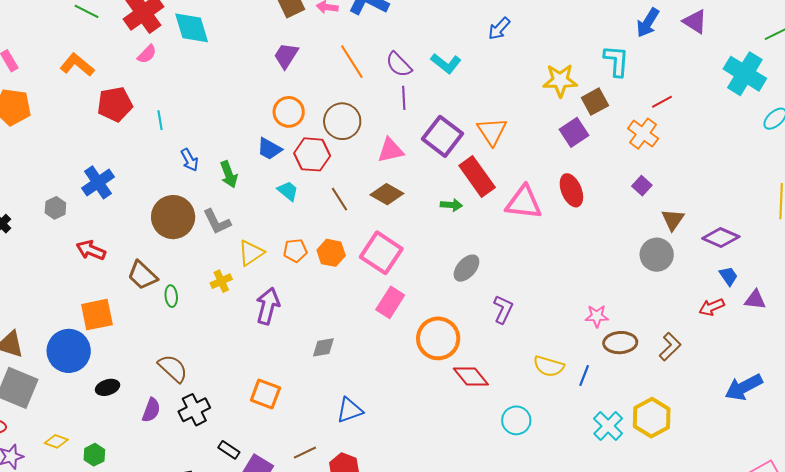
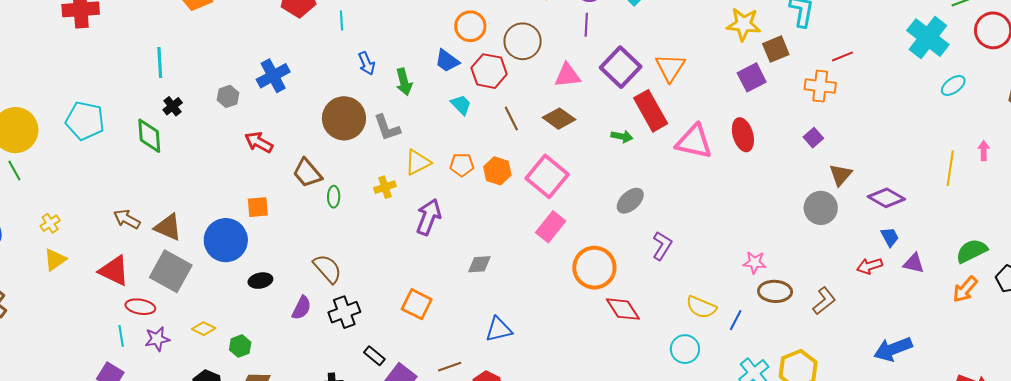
orange cross: (643, 134) -> (820, 86), turned -36
orange square: (97, 315) -> (258, 207), size x0.7
cyan circle: (516, 420) -> (685, 349), moved

